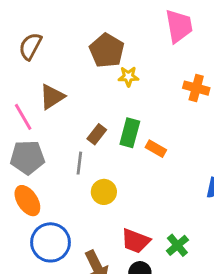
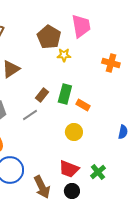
pink trapezoid: (179, 26) -> (81, 26), moved
gray line: (79, 163) -> (30, 115), turned 49
yellow circle: (104, 192) -> (74, 132), moved

